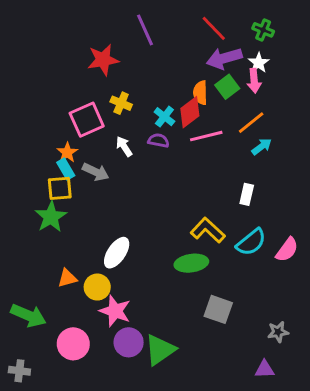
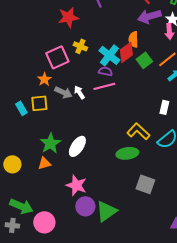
green square: (227, 87) -> (144, 60), moved
cyan cross: (164, 117) -> (109, 55), size x1.5
pink line: (206, 136) -> (104, 86), moved
white arrow: (124, 147) -> (79, 92), moved
cyan rectangle: (66, 169) -> (21, 108), moved
green star: (51, 217) -> (50, 143), moved
yellow circle: (97, 287) -> (12, 164), moved
green arrow: (28, 315) -> (21, 206), moved
pink circle: (73, 344) -> (44, 222), moved

